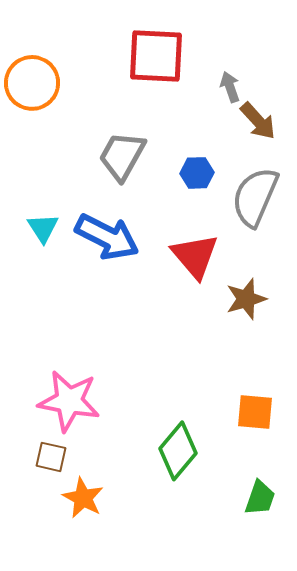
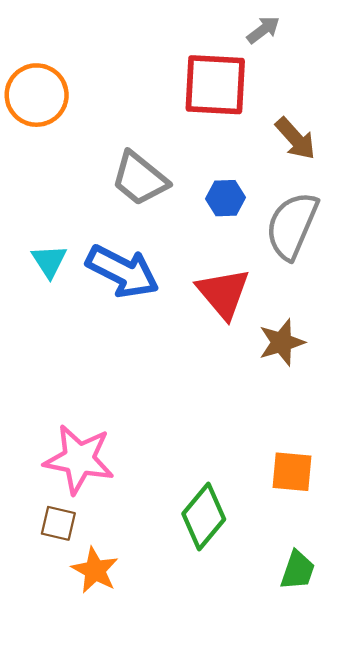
red square: (156, 56) -> (215, 85), moved
gray arrow: (230, 87) -> (263, 30), moved, turned 72
gray trapezoid: (122, 156) -> (140, 179), turned -80

